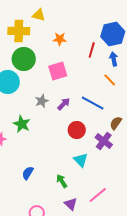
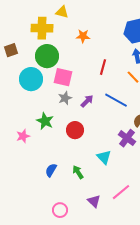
red line: (92, 50) -> (103, 67), moved
pink square: (58, 71) -> (63, 77), moved, turned 30
red circle: (77, 130) -> (75, 130), moved
green arrow: (62, 181) -> (78, 172), moved

